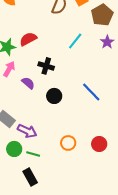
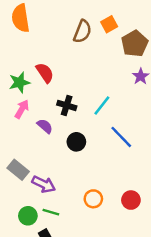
red semicircle: (28, 39) -> (45, 73), turned 84
cyan line: (75, 41) -> (102, 105), moved
green circle: (14, 149) -> (28, 216), moved

